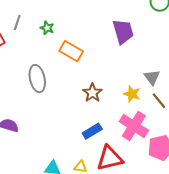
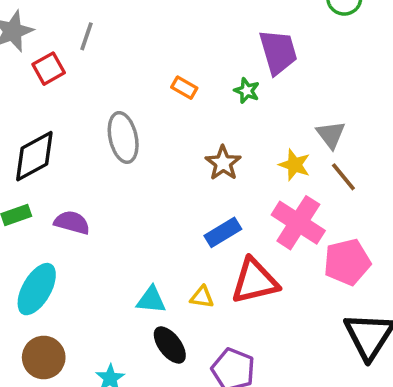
green star: (47, 28) -> (247, 91), moved
orange rectangle: (71, 51) -> (184, 88), size x0.6

